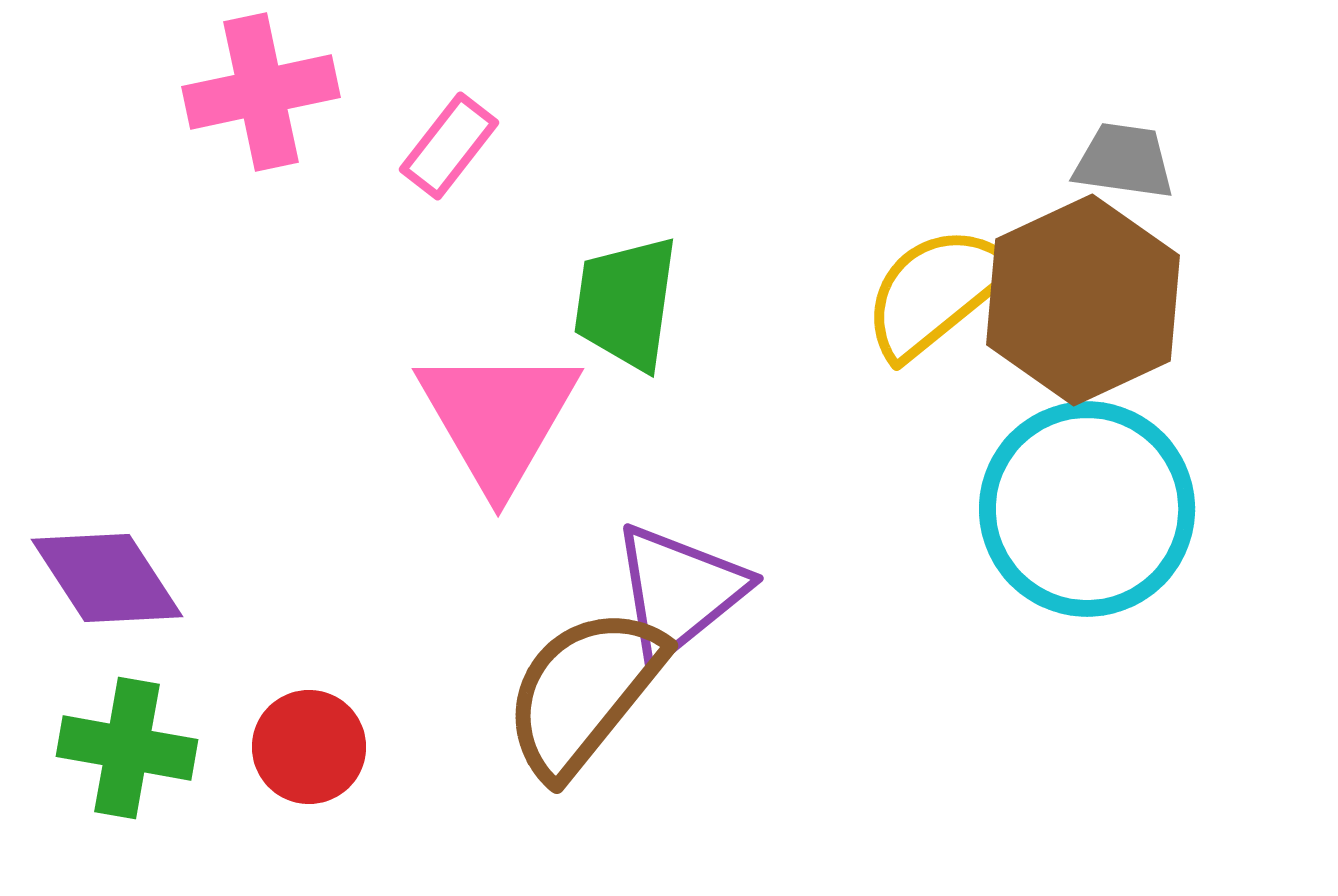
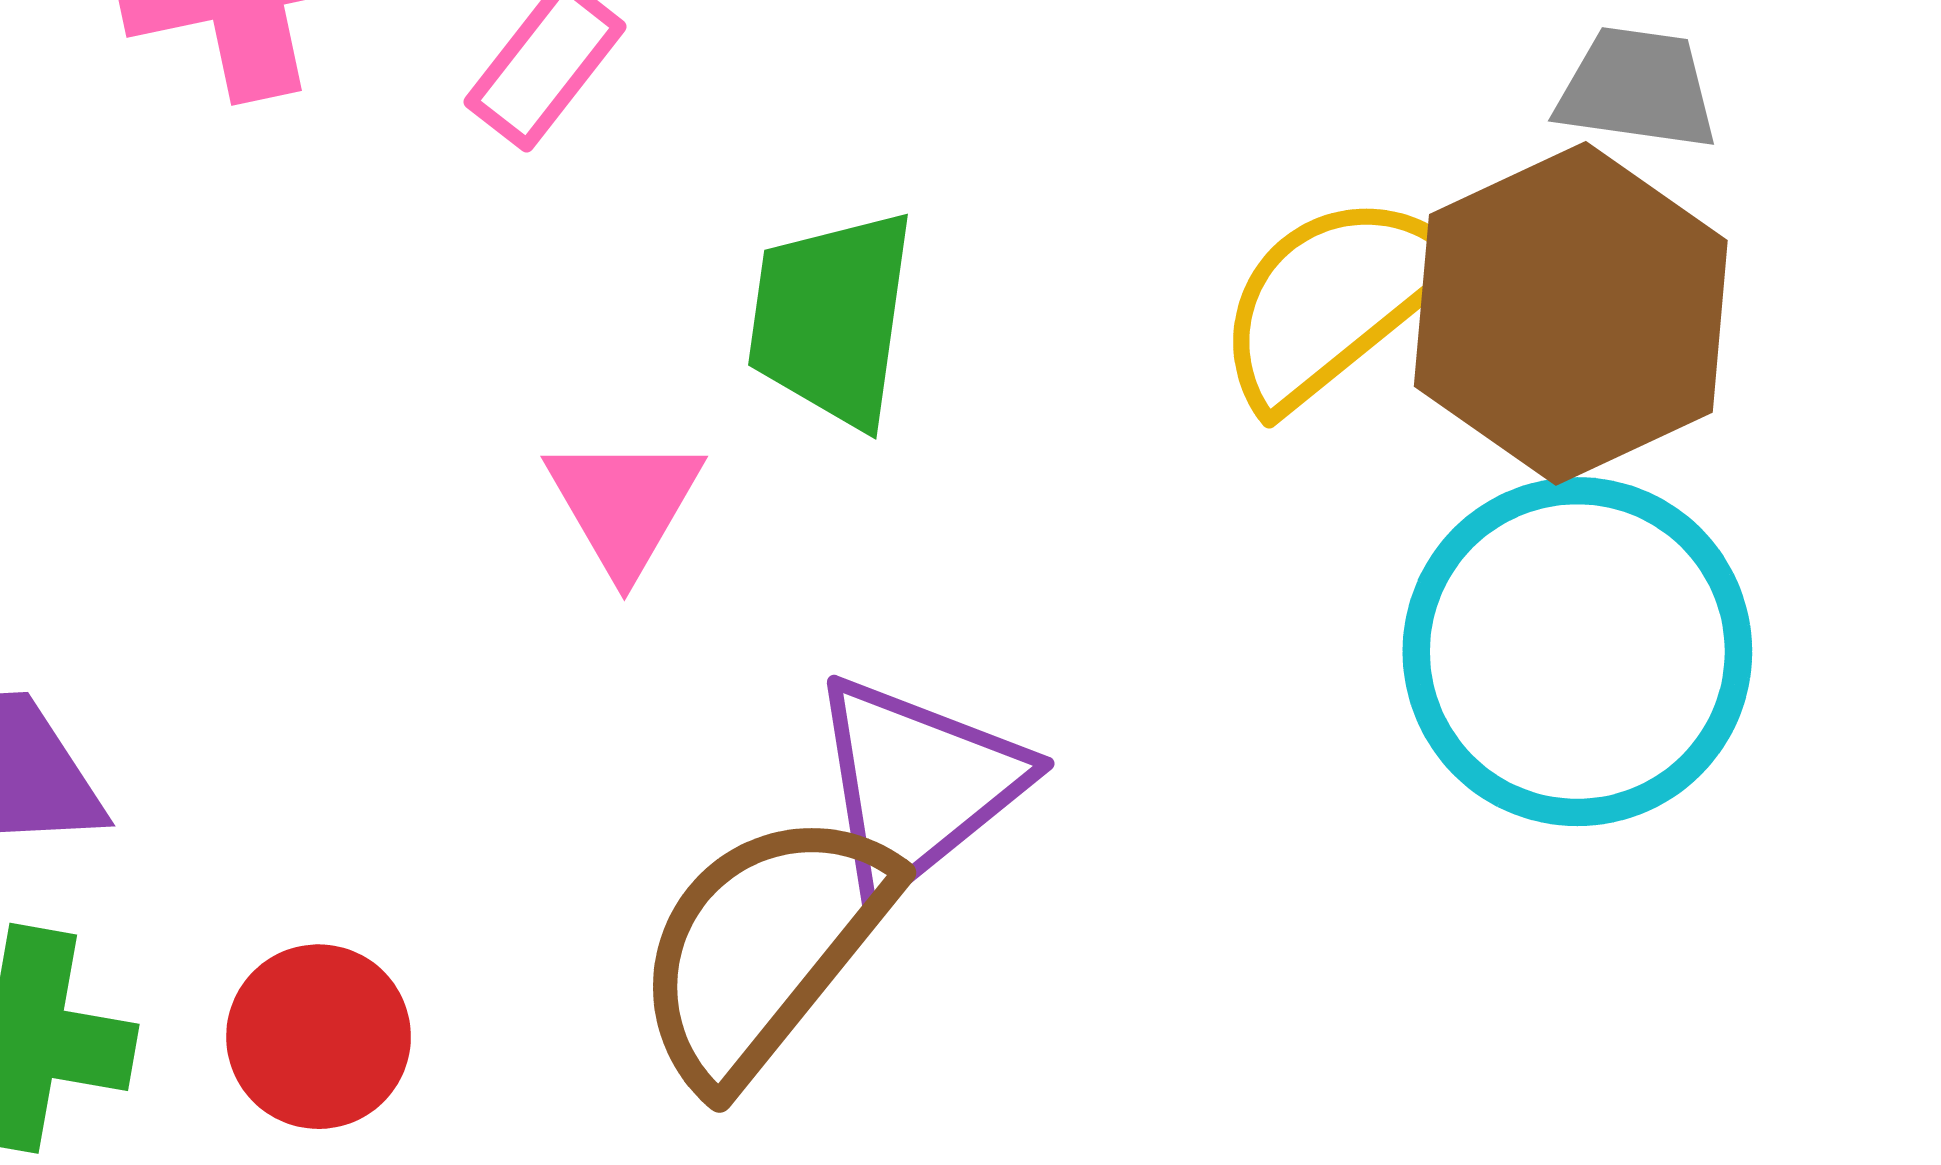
pink triangle: (498, 418) -> (624, 504), size x0.6

